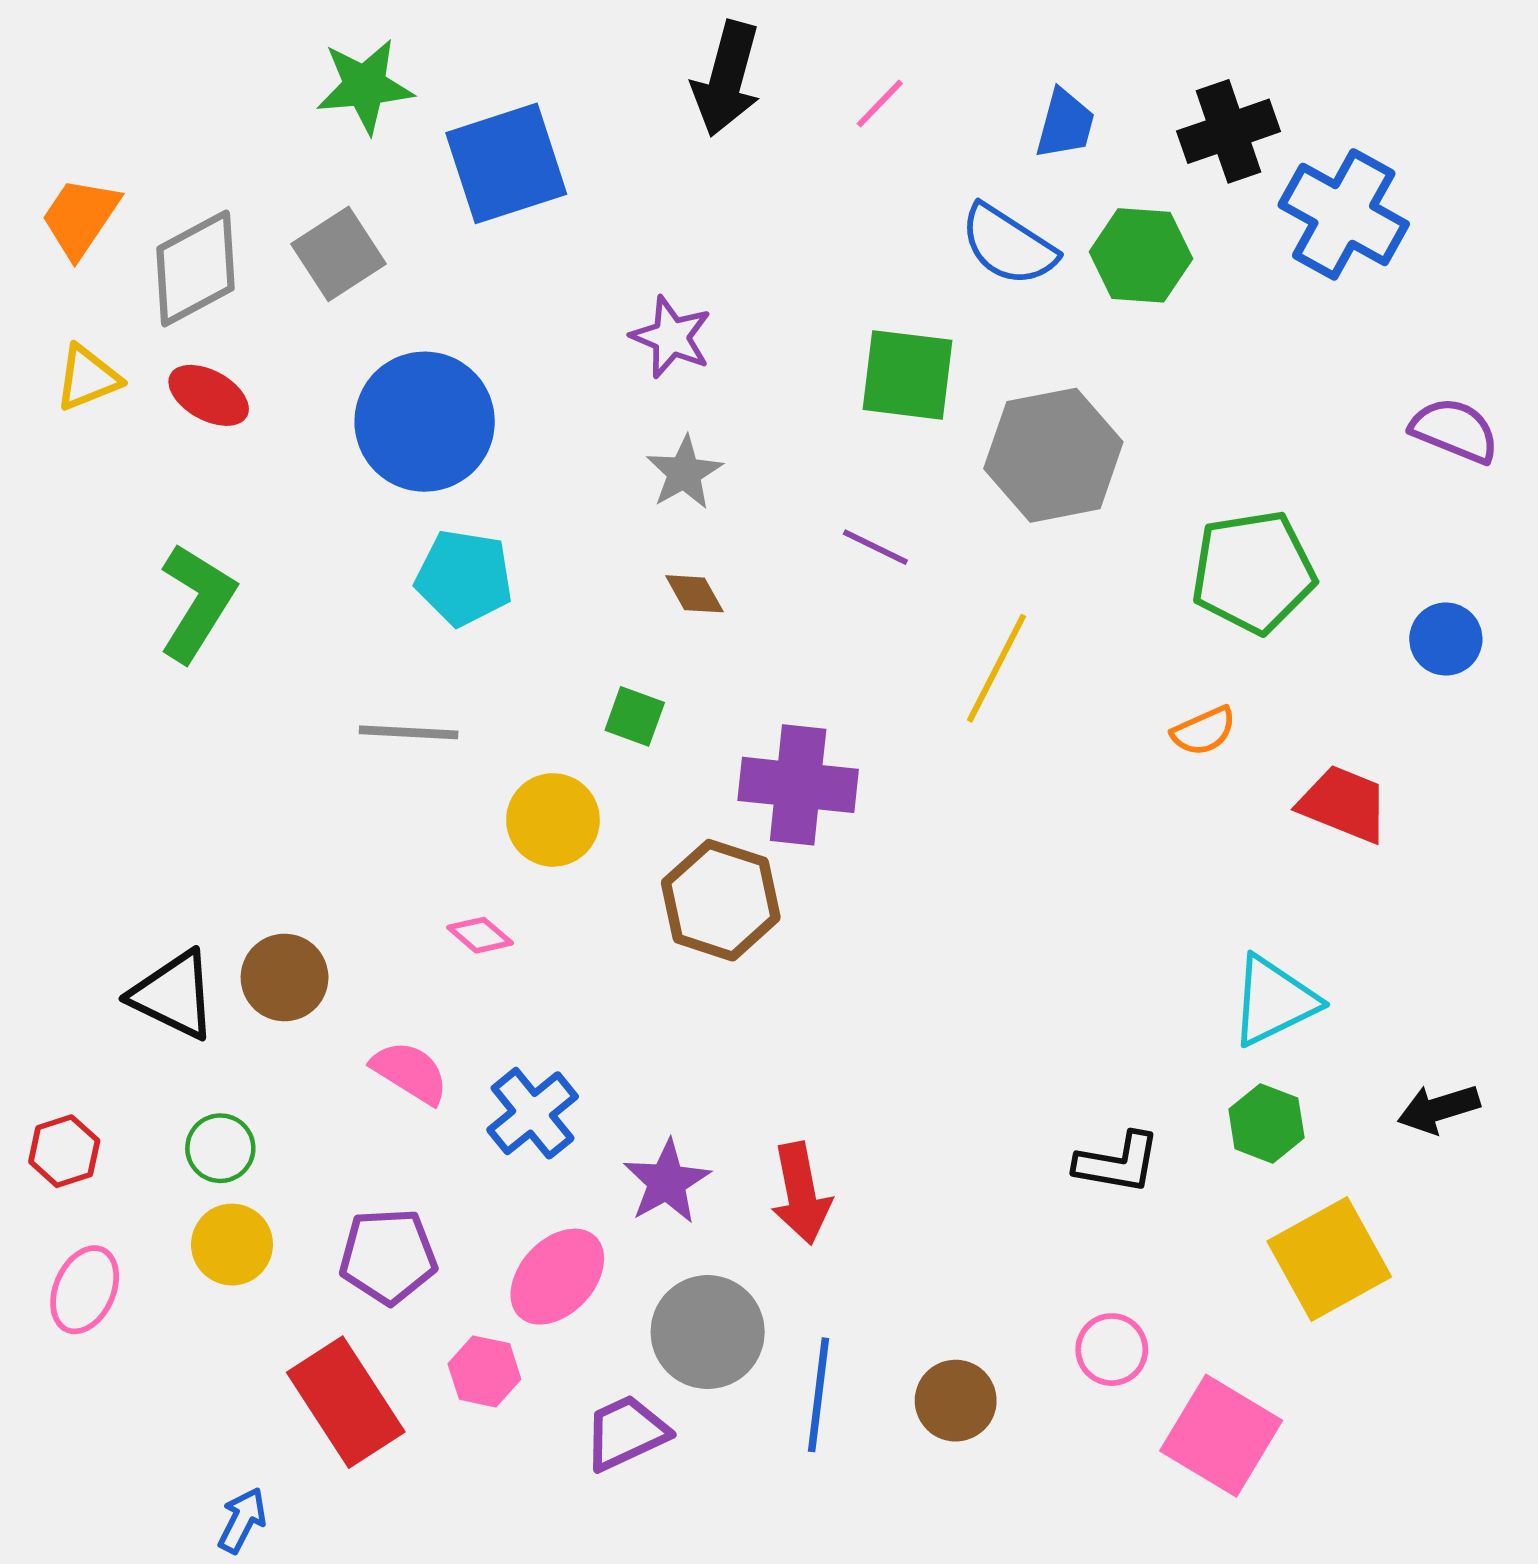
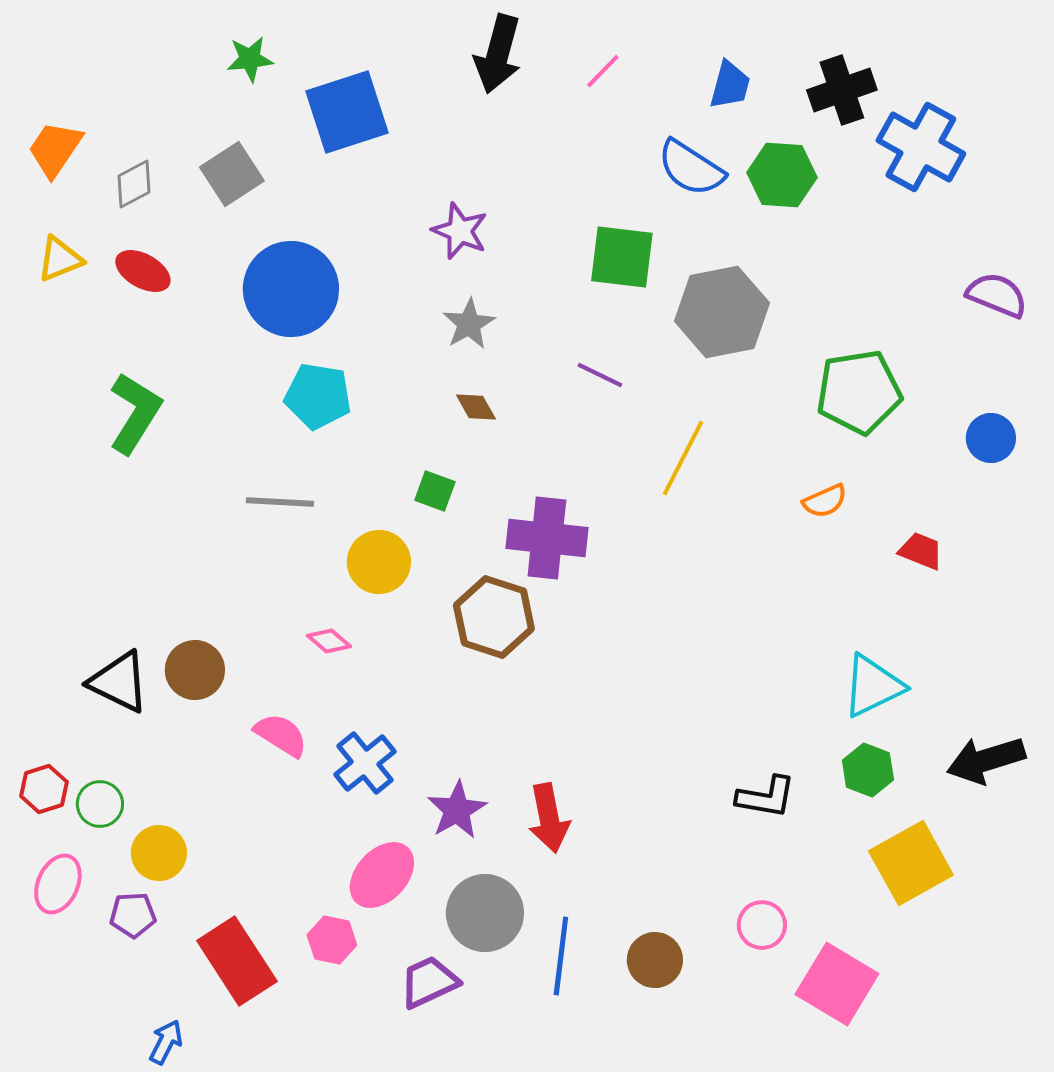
green star: (365, 86) -> (250, 59), size x0.7
gray diamond: (196, 268) -> (134, 184), size x0.6
red trapezoid: (1344, 804) -> (921, 551), size x0.7
black arrow: (1439, 1109) -> (986, 760), size x1.4
green circle: (220, 1148) -> (100, 804), moved
purple pentagon: (388, 1256) -> (133, 915), moved, size x0.7

